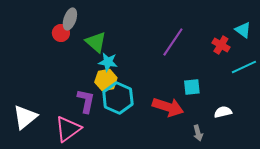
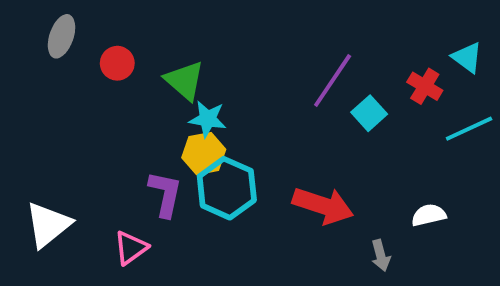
gray ellipse: (70, 19) -> (62, 36), moved
cyan square: (192, 87) -> (369, 113), moved, turned -36
pink triangle: (68, 129) -> (131, 248), size x0.7

